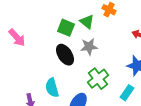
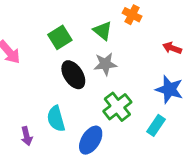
green square: (66, 28) -> (60, 37), moved, turned 36

